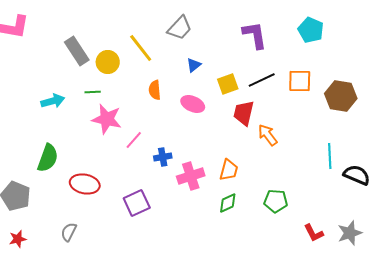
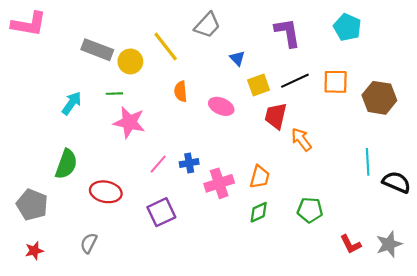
gray rectangle: (77, 51) -> (97, 50), turned -36
blue triangle: (194, 65) -> (237, 58), moved, turned -35
cyan arrow: (53, 101) -> (72, 103), turned -40
pink line: (134, 140) -> (158, 164), moved

